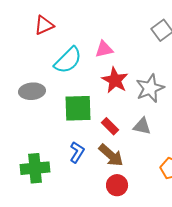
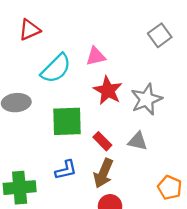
blue L-shape: (77, 152) -> (66, 170), turned 45
brown arrow: (111, 155) -> (103, 173), turned 72

